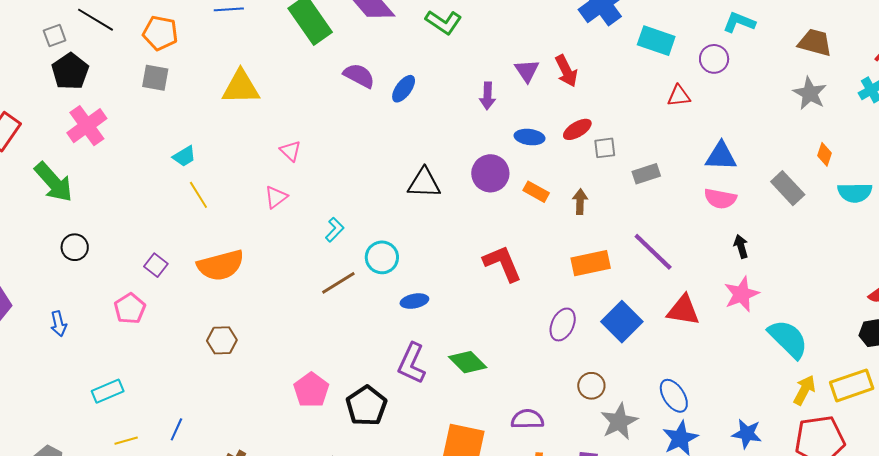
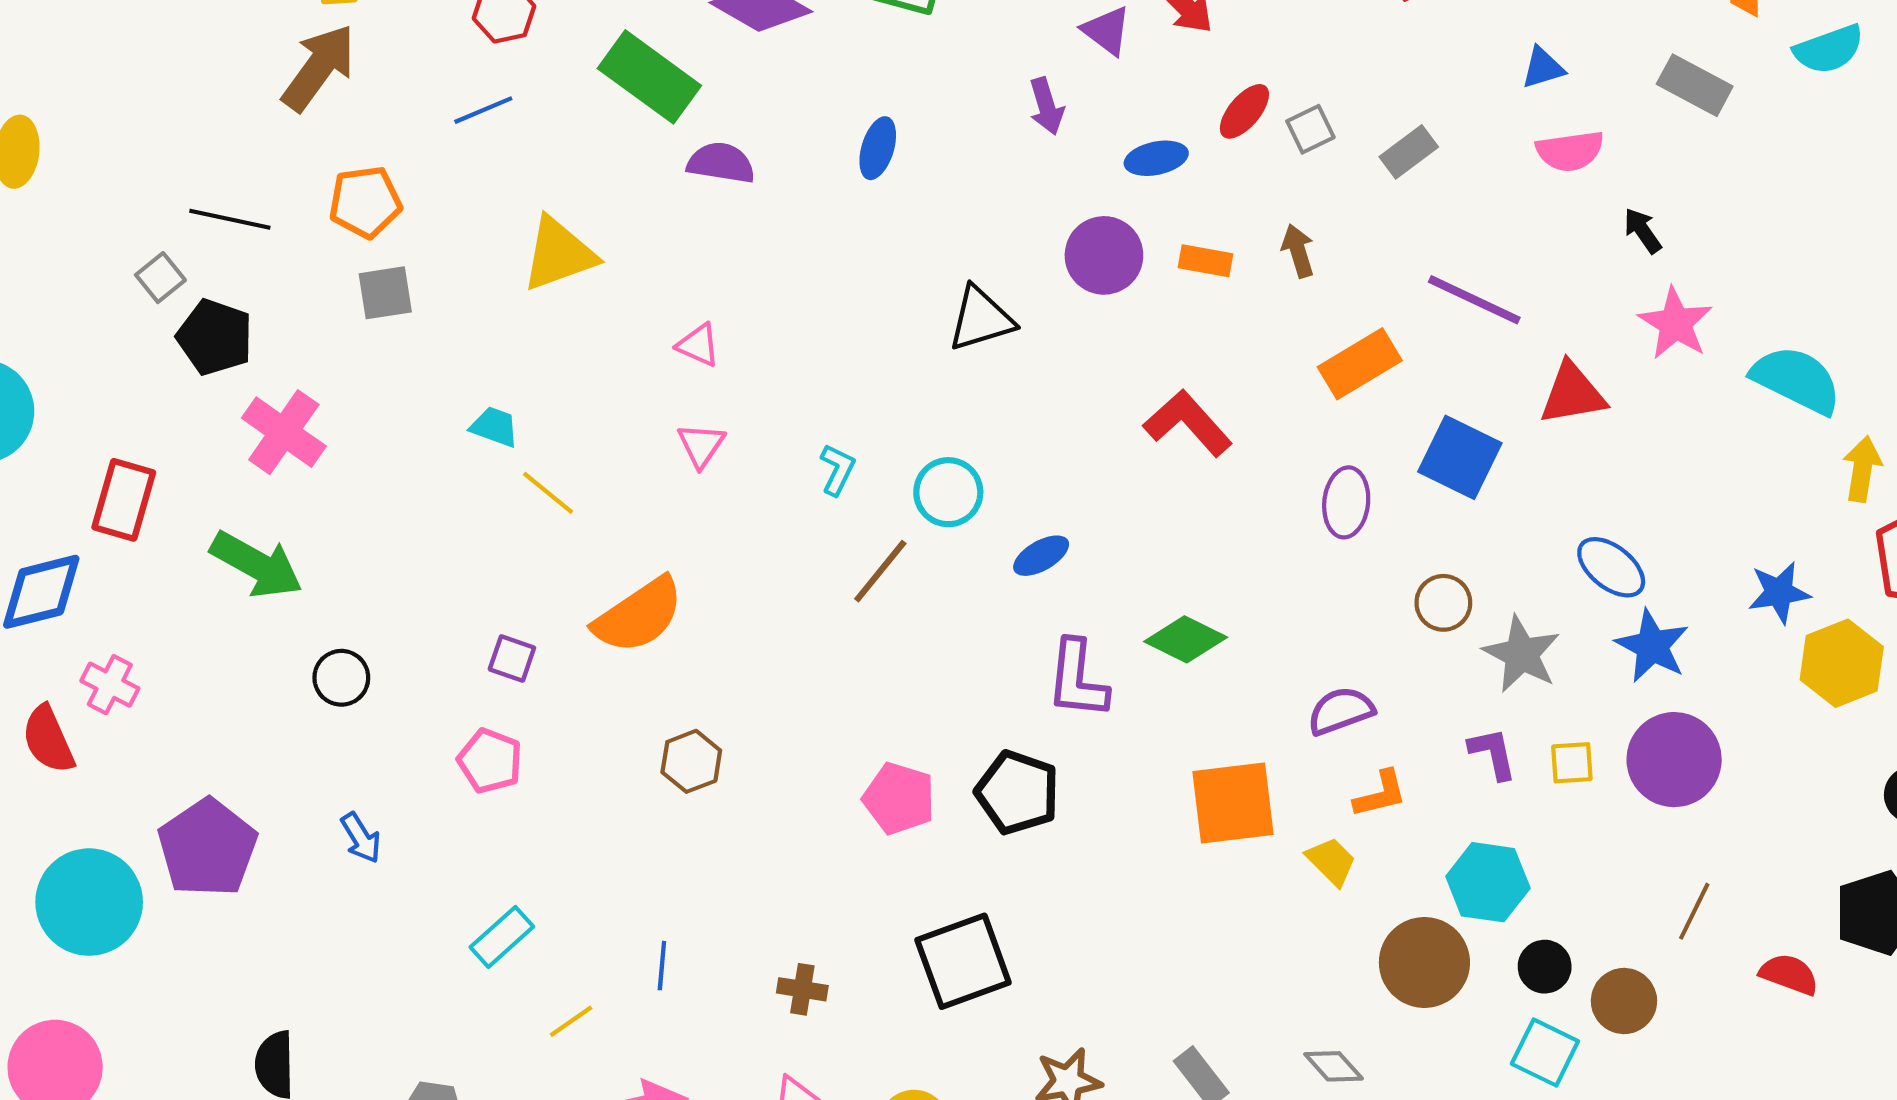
purple semicircle: (359, 76) -> (721, 163), moved
cyan trapezoid: (184, 156) -> (495, 427), turned -110
blue triangle: (721, 156) -> (1543, 68), size x0.7

